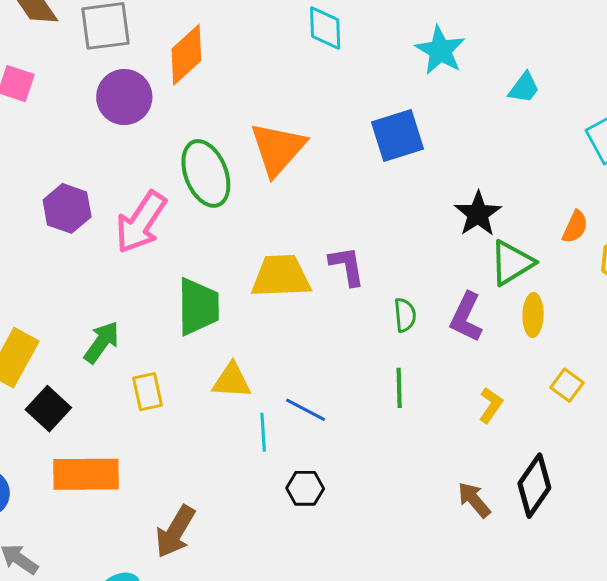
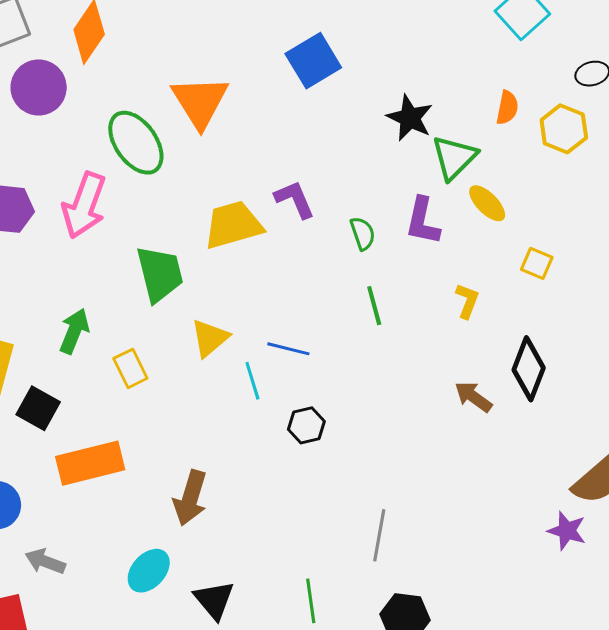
yellow ellipse: (533, 315) -> (487, 203), turned -33
yellow triangle: (232, 381) -> (210, 338), turned -30

